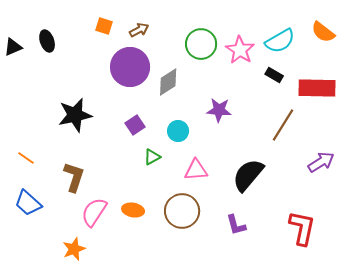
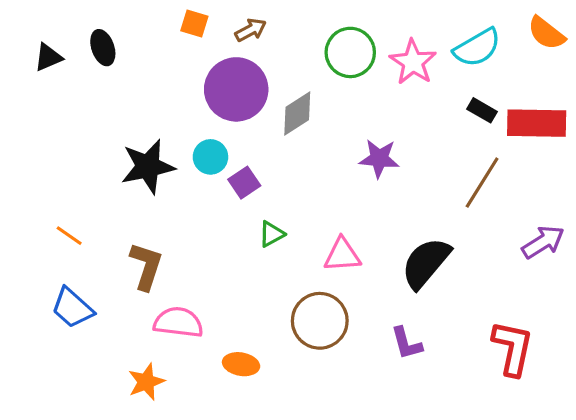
black rectangle: (274, 75) -> (482, 110), moved
cyan circle: (178, 131) -> (210, 157), moved
orange ellipse: (133, 210) -> (241, 364), moved
pink semicircle: (94, 212) -> (178, 322), turned 64

